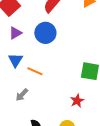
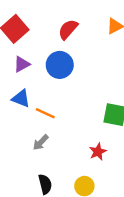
blue triangle: (15, 60) -> (21, 98), turned -42
gray arrow: (22, 95) -> (41, 142), moved

